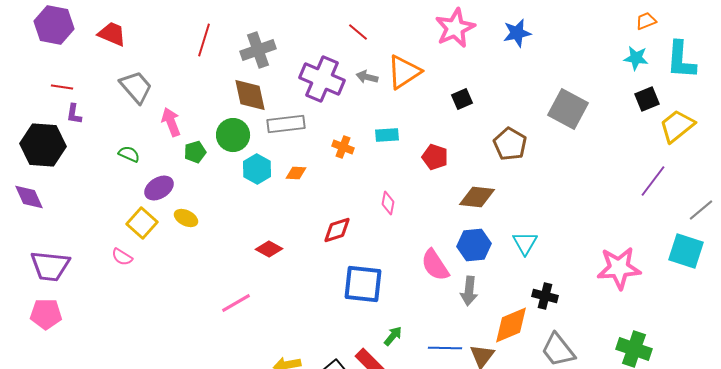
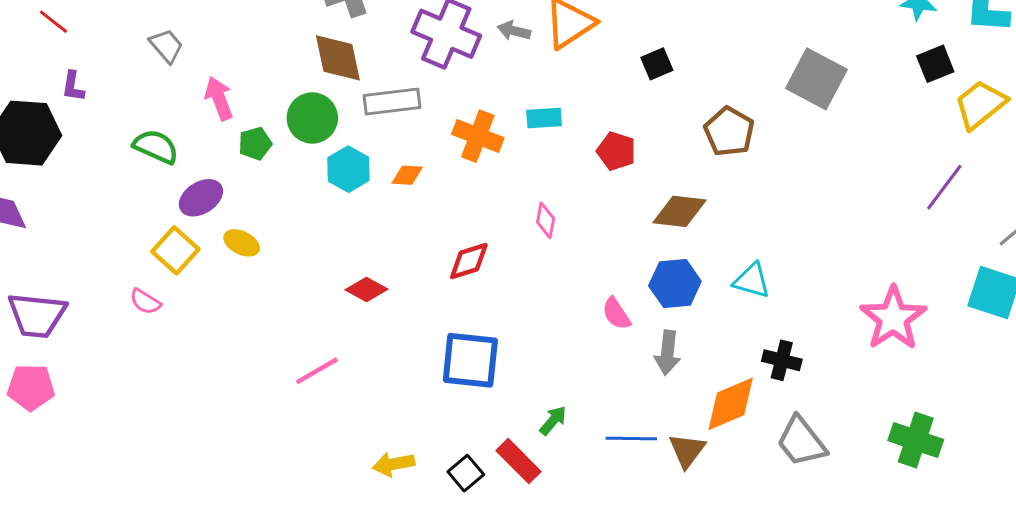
red line: (62, 87) -> (53, 22), moved, turned 30
gray trapezoid: (136, 87) -> (166, 46), size x0.7
orange cross: (343, 147) -> (478, 136), size x1.5
green semicircle: (129, 154) -> (156, 147), size x1.4
cyan triangle: (525, 243) -> (752, 281), turned -44
pink semicircle: (435, 265) -> (616, 314), size x0.7
pink star: (619, 268) -> (893, 318), turned -30
blue square: (363, 284) -> (470, 360), moved

